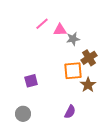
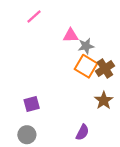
pink line: (42, 24) -> (34, 17), moved
orange square: (73, 71) -> (86, 66), moved, turned 36
purple square: (31, 81) -> (32, 104), moved

